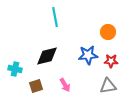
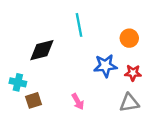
cyan line: (55, 17) -> (79, 25), moved
black diamond: (47, 56) -> (42, 50), moved
brown square: (36, 86) -> (34, 100), moved

